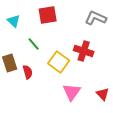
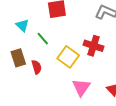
cyan triangle: (14, 21) -> (22, 25), moved

